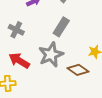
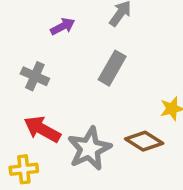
gray star: (51, 55) -> (89, 149), moved

